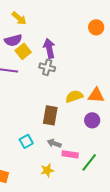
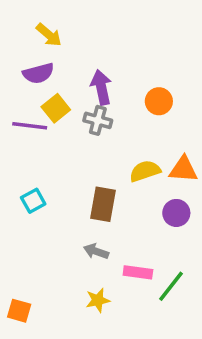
orange circle: (96, 27) -> (159, 101), moved
yellow square: (23, 51) -> (56, 108), moved
cyan square: (26, 141) -> (33, 201), moved
gray arrow: (54, 143) -> (96, 251), moved

